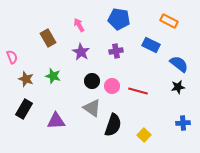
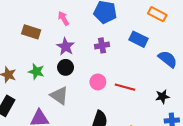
brown rectangle: (48, 38) -> (31, 32), turned -42
black circle: (92, 81) -> (66, 67), moved
black star: (178, 87) -> (162, 97), moved
gray triangle: (92, 108) -> (59, 96), moved

